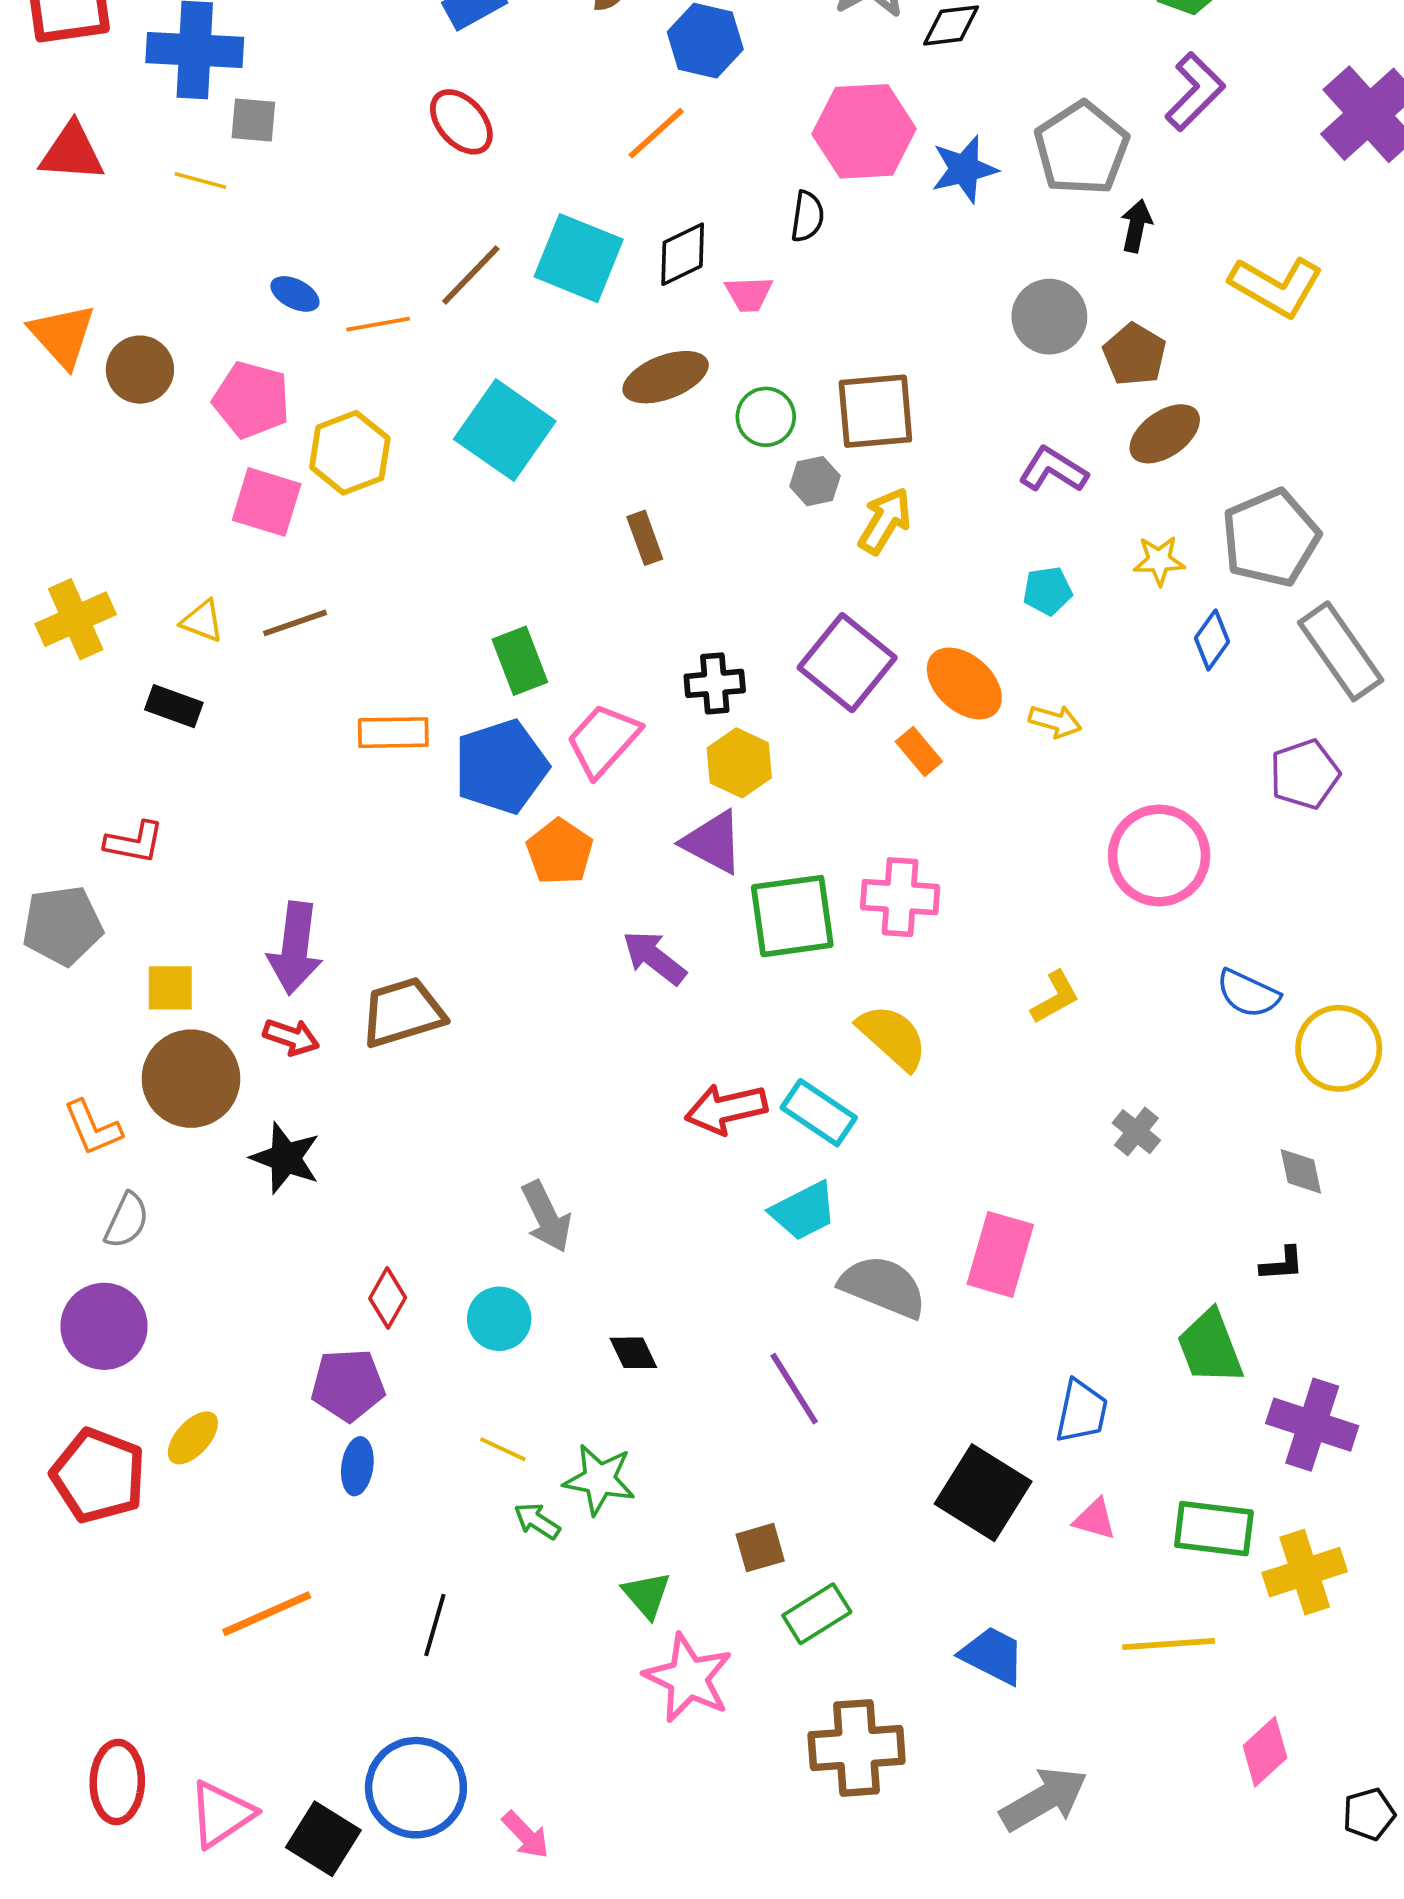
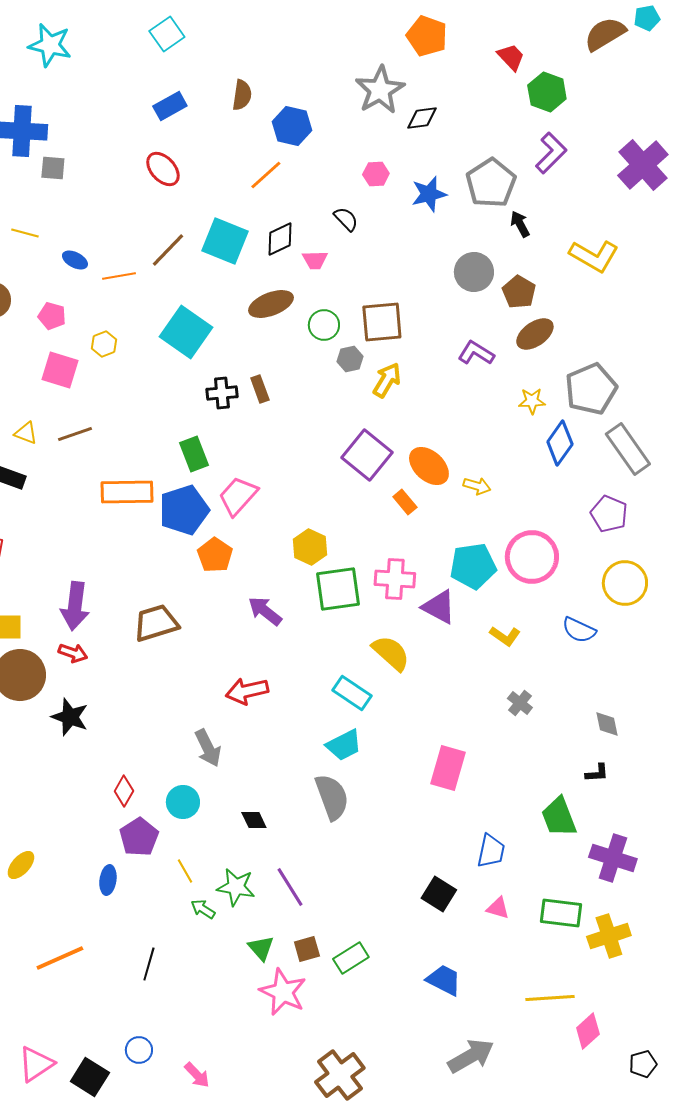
pink hexagon: (864, 131) -> (376, 174), size x0.5
yellow line: (200, 180) -> (25, 233), moved
black semicircle: (807, 216) -> (346, 219), turned -52
black arrow: (1136, 226) -> (520, 224), turned -40
pink pentagon: (251, 400) -> (52, 316), size x0.7
yellow hexagon: (350, 453) -> (104, 344), size x0.6
cyan pentagon: (1048, 591) -> (473, 566), moved, size x1.8
blue diamond: (1212, 640) -> (560, 443), size x1.4
black cross: (715, 683) -> (222, 393), moved
orange rectangle: (393, 733) -> (127, 492), size x1.4
yellow hexagon: (739, 763) -> (310, 547), moved
purple pentagon: (1305, 774) -> (609, 514), turned -30
purple triangle: (713, 842) -> (439, 607), moved
yellow L-shape: (1055, 997) -> (505, 636), moved, turned 64
brown trapezoid: (403, 1012) -> (156, 623), moved
yellow circle: (1339, 1048) -> (625, 583), moved
red arrow: (726, 1109) -> (247, 691), moved
gray semicircle: (883, 1287) -> (332, 797), moved, turned 48
purple pentagon: (348, 1385) -> (139, 837), moved, turned -30
purple line: (794, 1389) -> (290, 887), moved
yellow line: (503, 1449) -> (185, 871), turned 35
black square: (983, 1493) -> (439, 894), size x0.7
brown square: (760, 1548) -> (307, 949), moved
yellow line: (1169, 1644) -> (550, 998), moved
brown cross: (857, 1748) -> (340, 1075), moved, turned -33
blue circle: (416, 1788) -> (139, 1050), size x0.5

